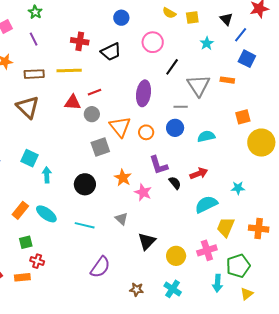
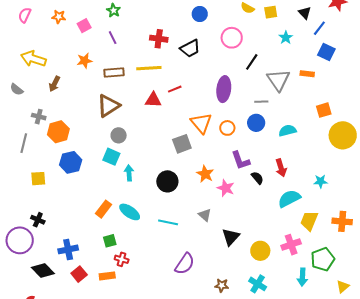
brown triangle: (28, 107) -> (108, 106), turned 45
gray circle: (92, 114) -> (119, 135), moved
red arrow: (199, 173) -> (281, 168), turned 96
yellow triangle: (247, 294) -> (343, 286), moved

